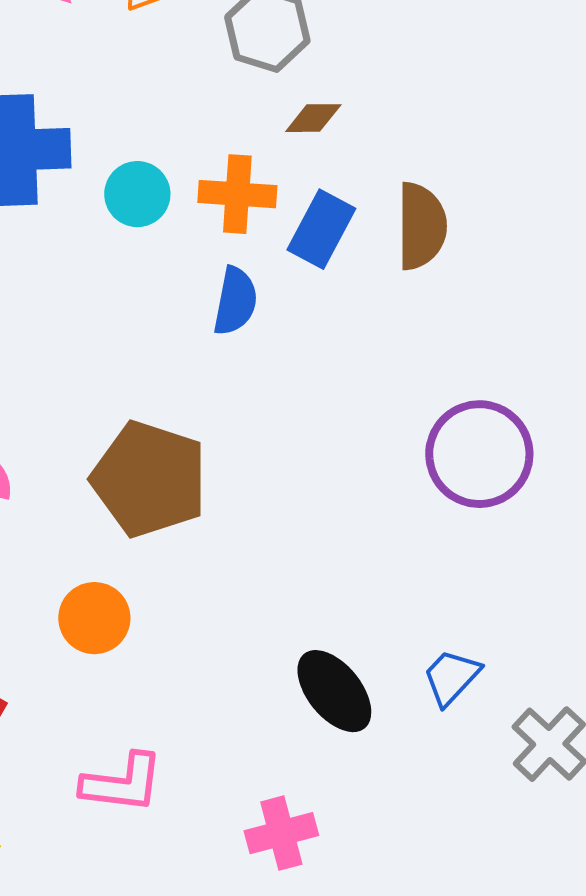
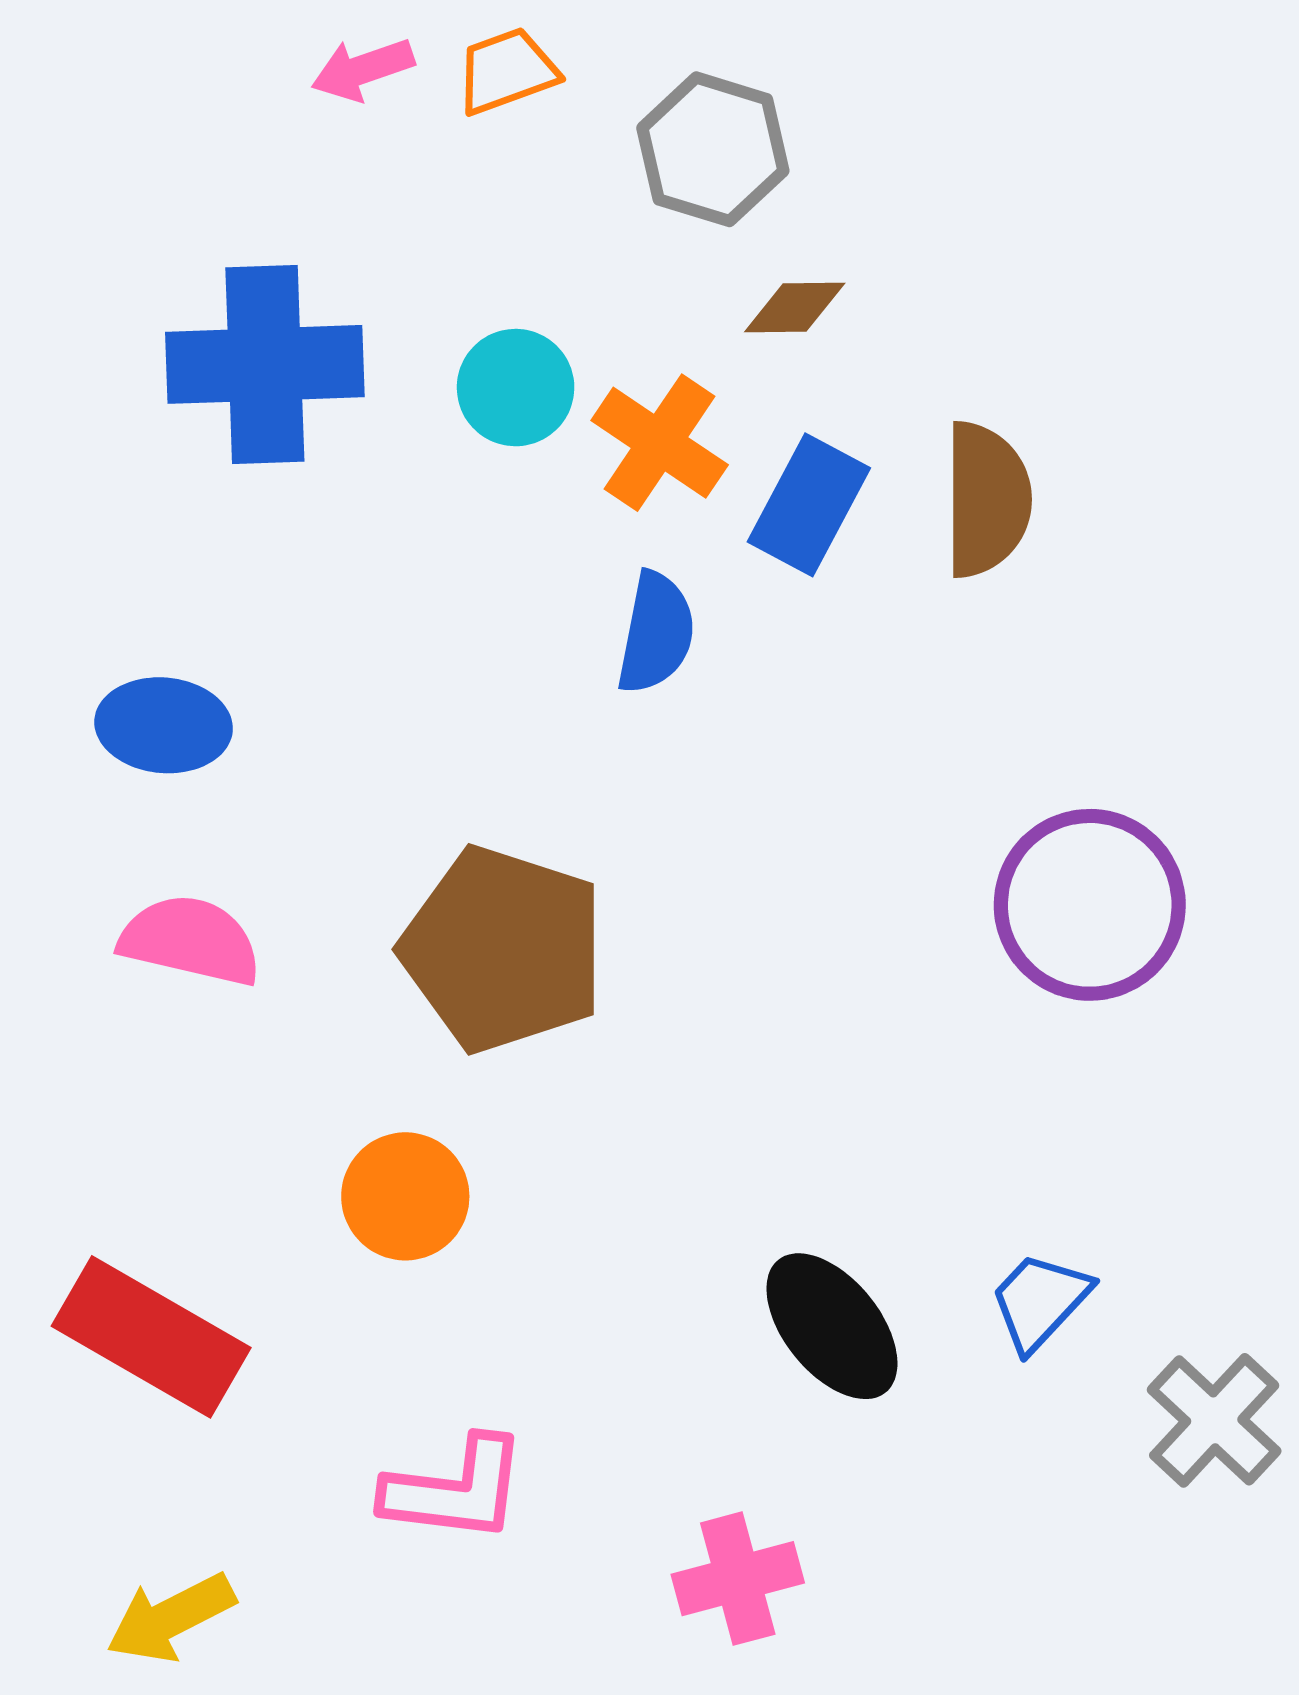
cyan circle: (137, 194) -> (516, 388), moved
orange cross: (237, 194) -> (660, 443), turned 30

